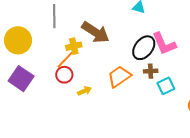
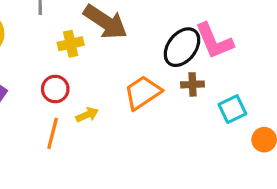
orange line: (65, 60) -> (53, 133), moved, turned -30
cyan square: (166, 86) -> (232, 109), moved

